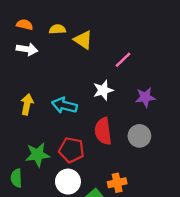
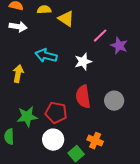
purple star: (145, 97) -> (119, 46), moved, turned 30
cyan arrow: (64, 105) -> (46, 56), moved
orange cross: (117, 183) -> (95, 141), turned 35

